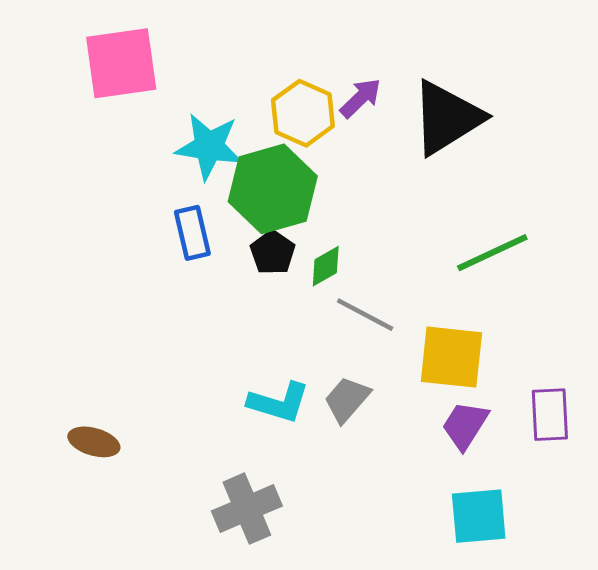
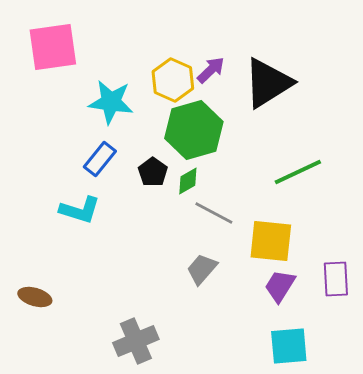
green hexagon: (273, 189) -> (194, 130), moved
blue rectangle: (192, 233) -> (100, 159), turned 52
cyan L-shape: (279, 403) -> (80, 210), moved

